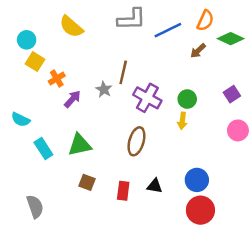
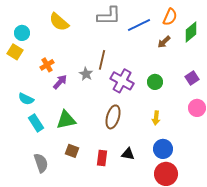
green diamond: (231, 39) -> (191, 32), turned -65
yellow square: (35, 62) -> (15, 52), moved
cyan semicircle: (21, 120) -> (26, 99), moved
yellow arrow: (182, 121) -> (156, 118), moved
gray semicircle: (35, 207) -> (41, 163), moved

